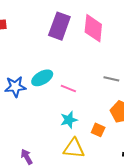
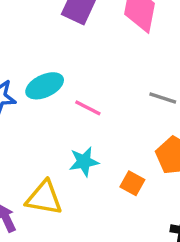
yellow triangle: (74, 148) -> (44, 198), moved

